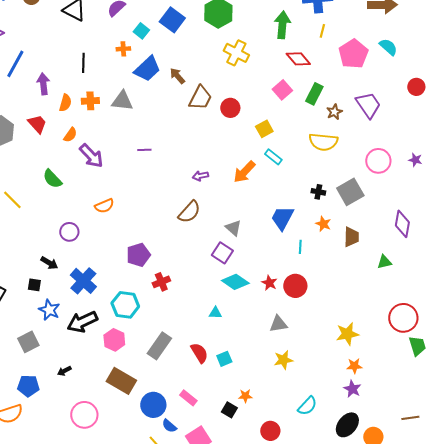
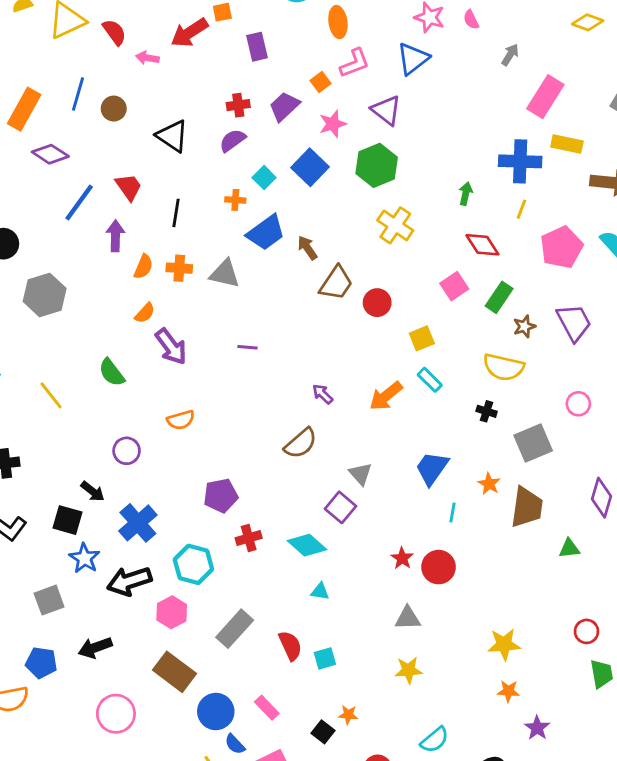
green arrow: (282, 25) -> (466, 194), size x0.6
red trapezoid: (37, 124) -> (129, 187), moved
pink circle: (378, 161) -> (578, 404), size x0.7
purple arrow: (200, 176) -> (323, 394), turned 49
black cross: (318, 192) -> (487, 411), moved
brown trapezoid: (351, 237) -> (527, 507), size x1.4
cyan diamond: (235, 282) -> (307, 545), moved
black square: (34, 285) -> (68, 520), size x1.5
red circle: (403, 318) -> (587, 631), size x0.6
black arrow: (64, 371) -> (95, 648), size x1.6
purple star: (352, 389) -> (537, 728), moved

